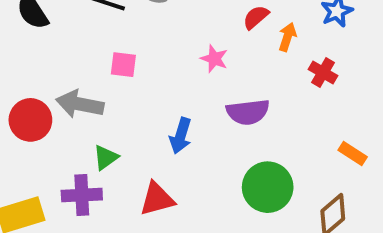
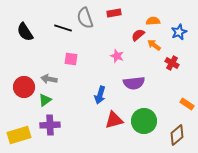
orange arrow: (287, 37) -> (154, 45), turned -72
gray arrow: (80, 104) -> (49, 79), size x0.7
green triangle: (106, 157) -> (45, 100), moved
red triangle: (157, 199) -> (114, 120), moved

